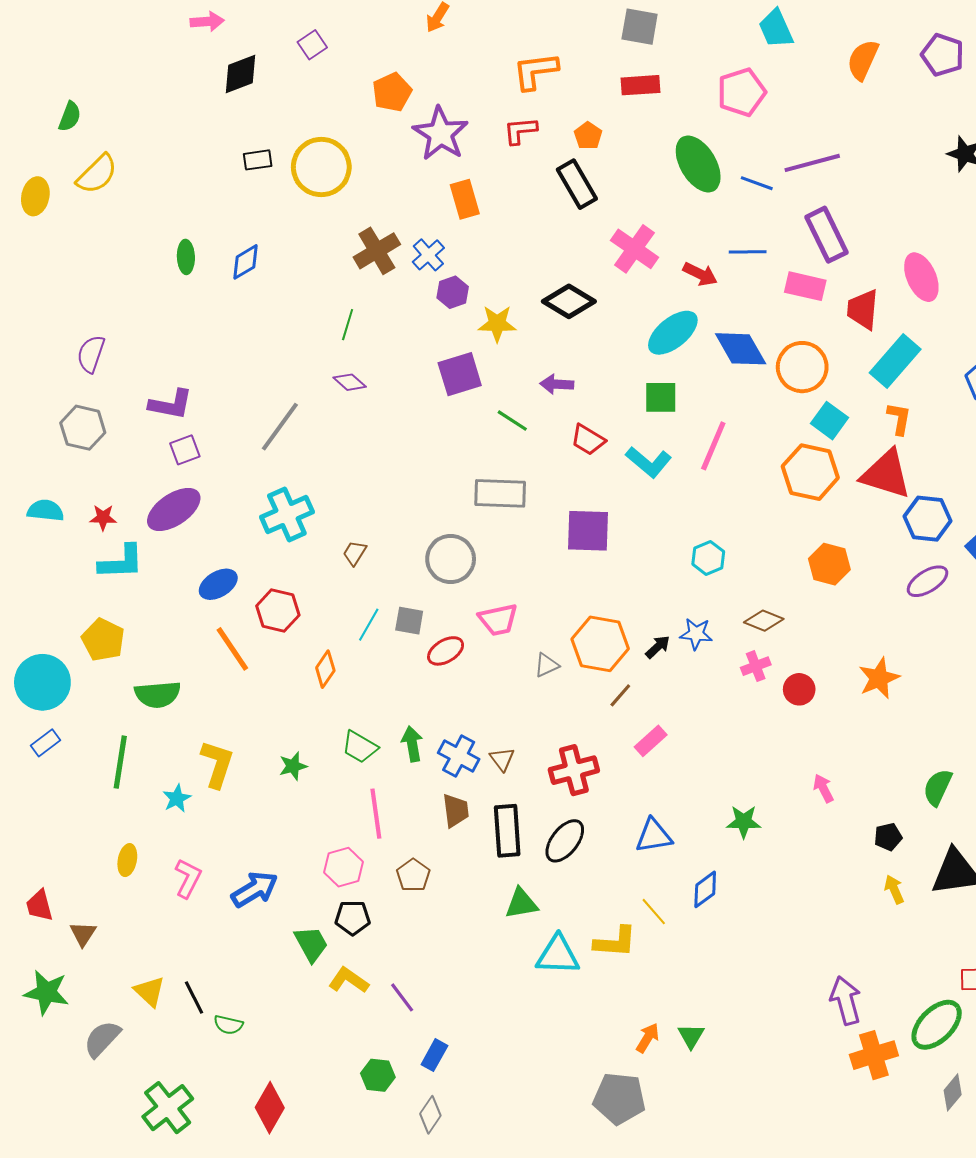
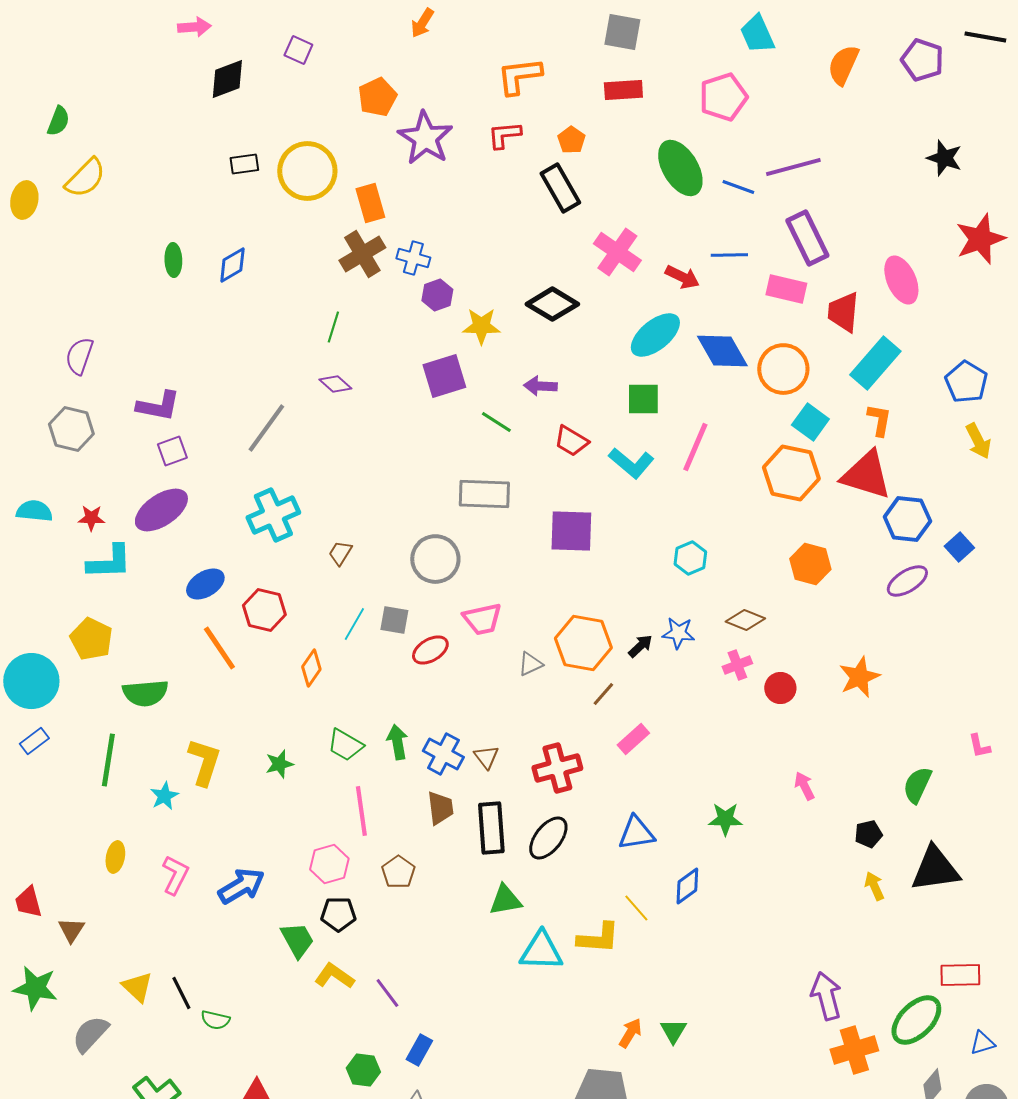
purple square: (312, 45) -> (298, 50), turned -32
orange rectangle: (465, 199) -> (370, 203), moved
blue cross: (428, 255) -> (413, 258), turned -32

